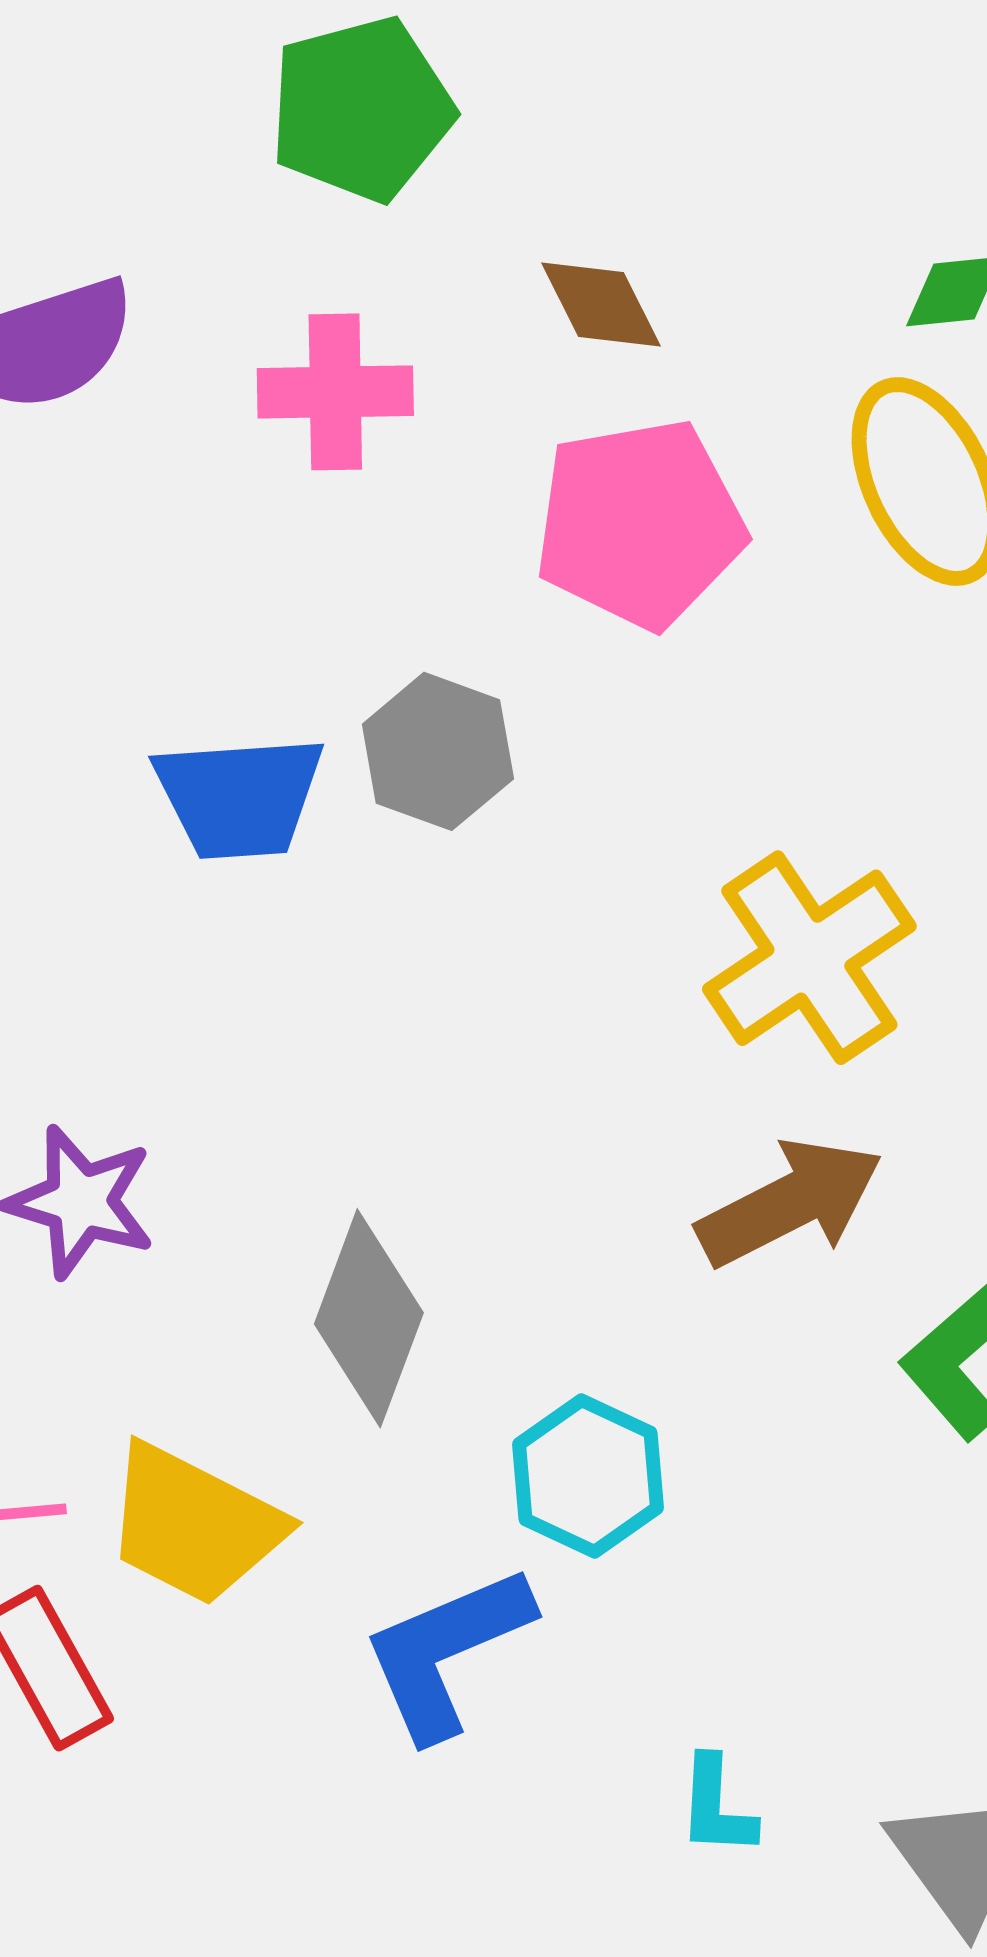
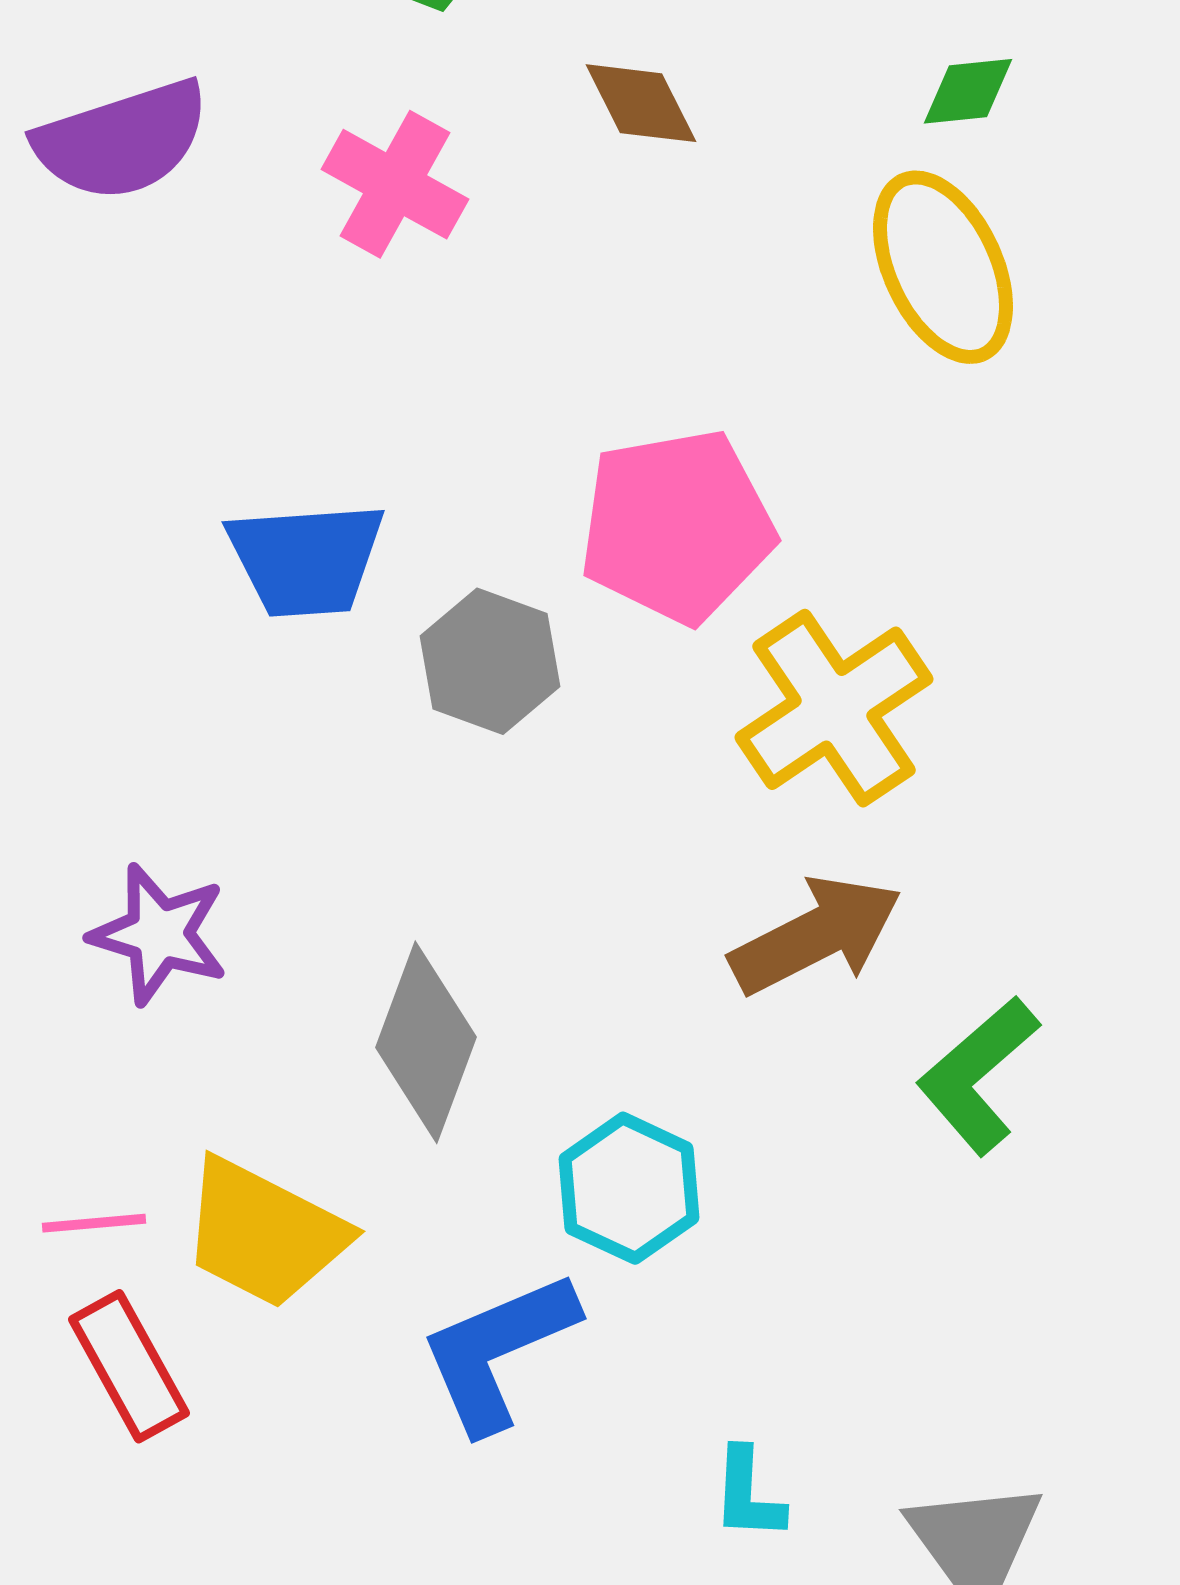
pink cross: (335, 392) -> (395, 184), turned 30
pink pentagon: (640, 524) -> (677, 526), moved
gray hexagon: (438, 751) -> (490, 661), moved

